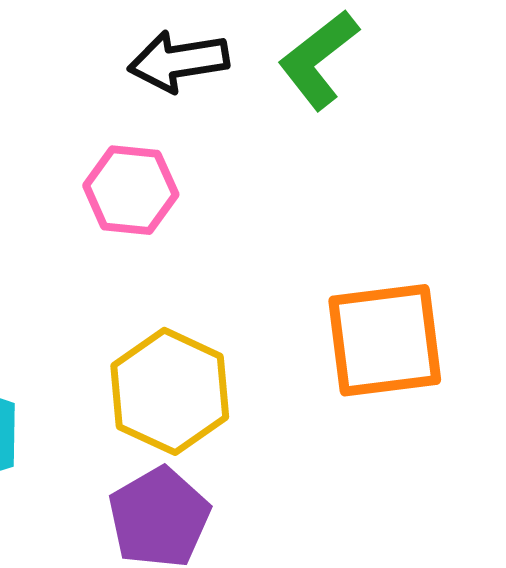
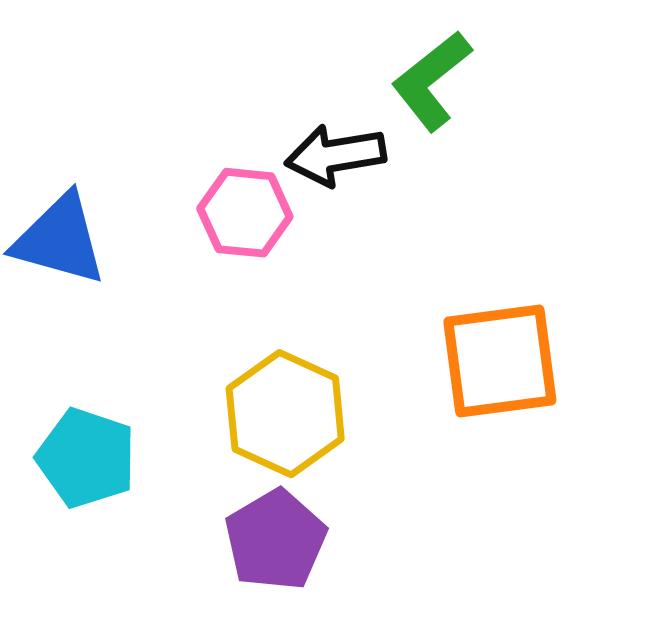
black arrow: (178, 61) -> (335, 155), moved

